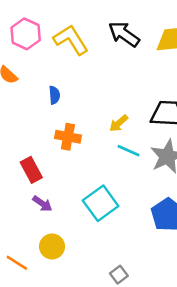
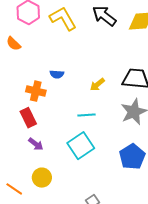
blue semicircle: (54, 95) -> (57, 74), moved, turned 96
orange cross: (68, 137) -> (36, 91), moved
cyan line: (129, 151) -> (87, 115), moved, turned -30

